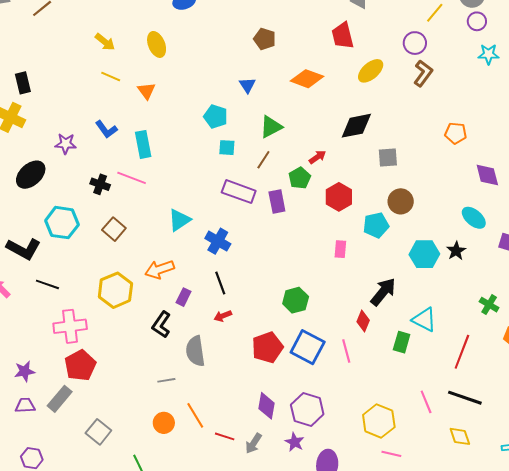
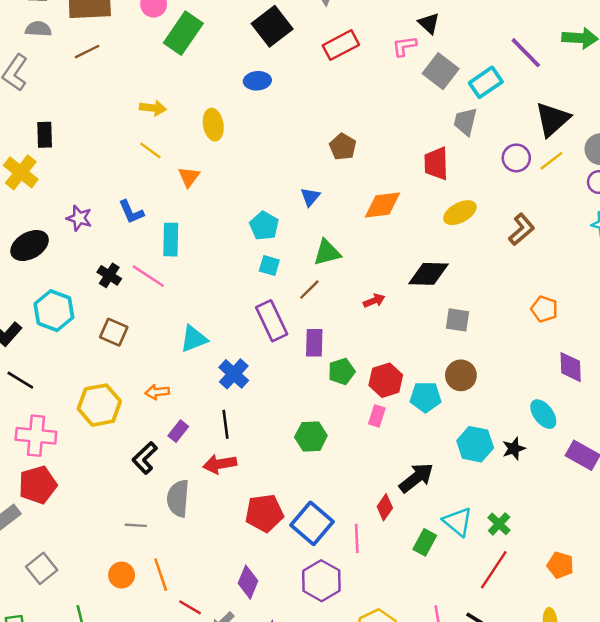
yellow arrow: (105, 42) -> (153, 108), turned -45
purple circle: (415, 43) -> (516, 158), moved
orange diamond: (307, 79) -> (383, 205), turned -40
green pentagon: (300, 178) -> (342, 372), moved
purple rectangle: (239, 192) -> (272, 321), turned 32
red hexagon: (339, 197) -> (386, 380), moved
brown square: (114, 229) -> (114, 332), turned -30
orange arrow: (159, 269) -> (157, 392), size x0.7
green hexagon: (296, 300) -> (311, 436), moved
green cross: (489, 305) -> (499, 524), moved
red arrow: (223, 316) -> (220, 464), size x1.5
purple hexagon: (307, 410) -> (321, 581), moved

